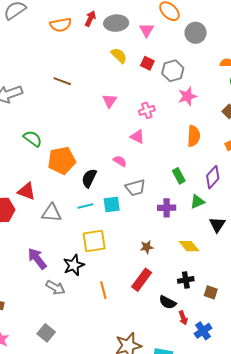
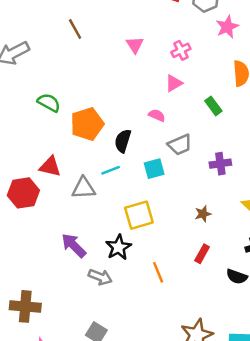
brown line: (62, 81) -> (75, 29), turned 48
pink triangle: (137, 137) -> (174, 83), turned -49
green rectangle: (179, 176) -> (213, 106), moved
cyan line: (85, 206) -> (111, 170), moved
red rectangle: (142, 280) -> (202, 254), size x0.7

